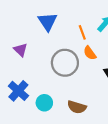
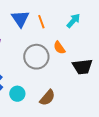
orange line: (82, 32) -> (41, 22), moved
brown semicircle: (77, 107) -> (47, 98), turned -66

